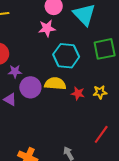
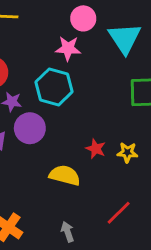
cyan hexagon: (66, 56) -> (54, 87), moved
yellow semicircle: (55, 84) -> (65, 175), moved

